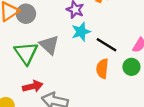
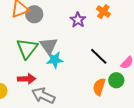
cyan star: (81, 32) -> (55, 60), moved
orange semicircle: (102, 69) -> (99, 87), moved

